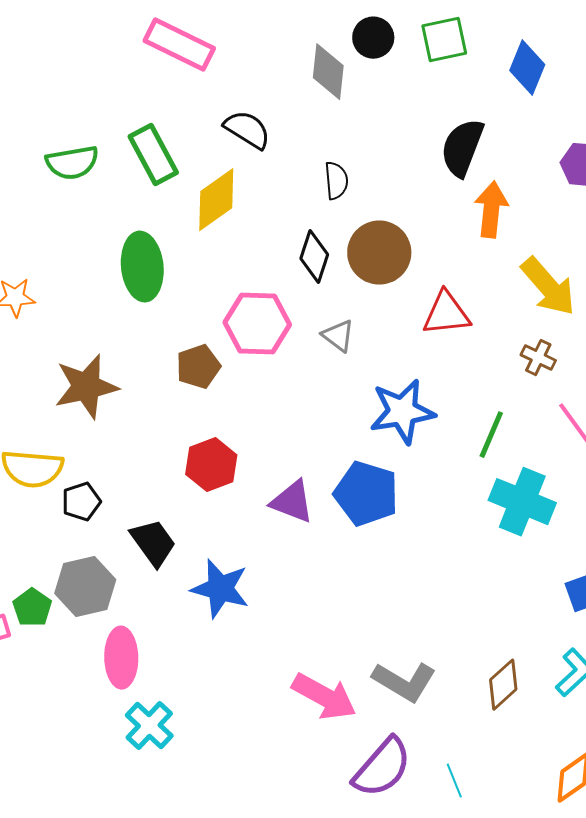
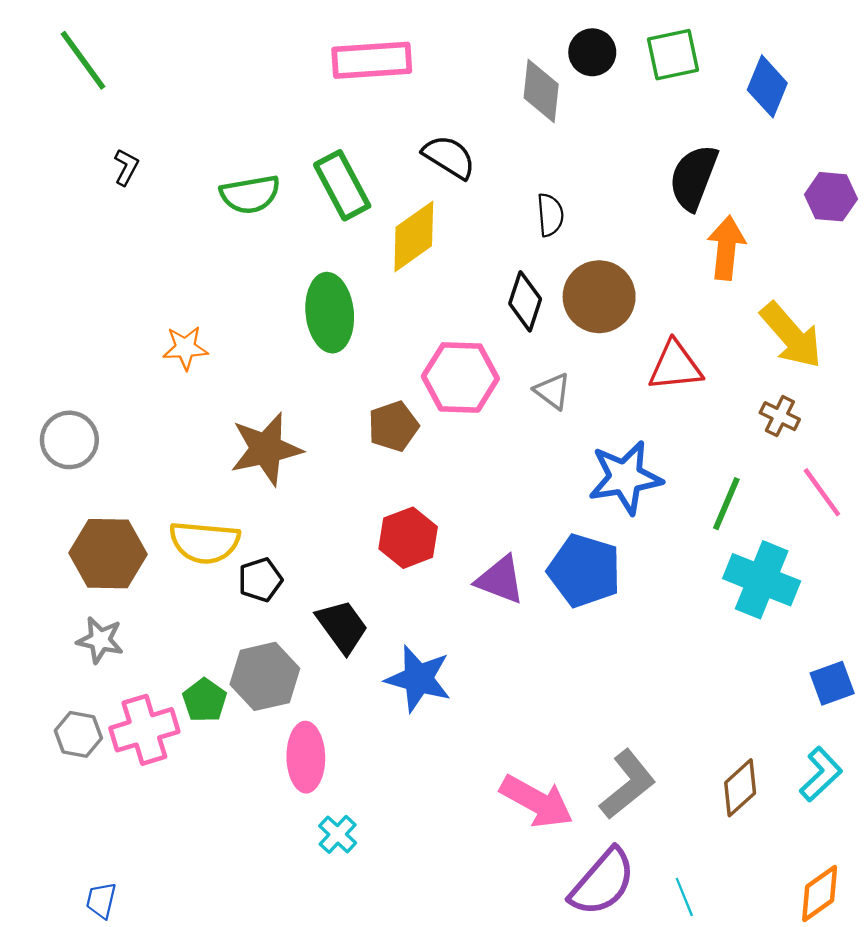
pink rectangle: (179, 45) -> (372, 60), turned -30
gray L-shape: (404, 682) -> (628, 784), turned -70
cyan cross: (149, 726) -> (338, 834), size x0.7

